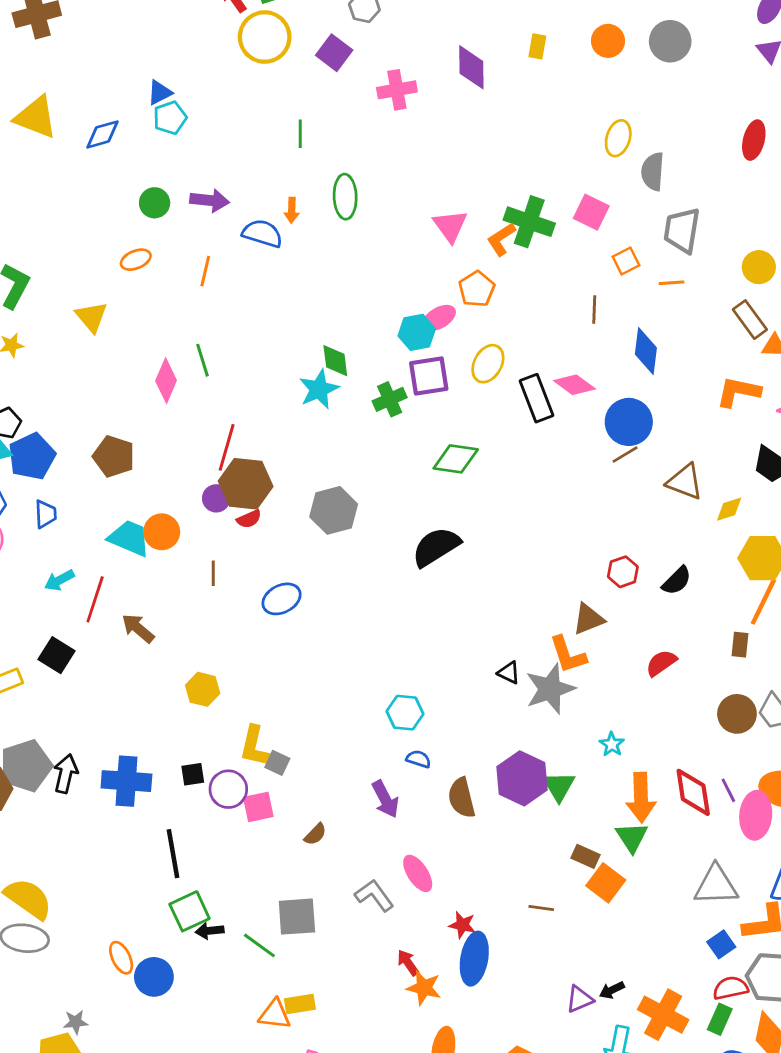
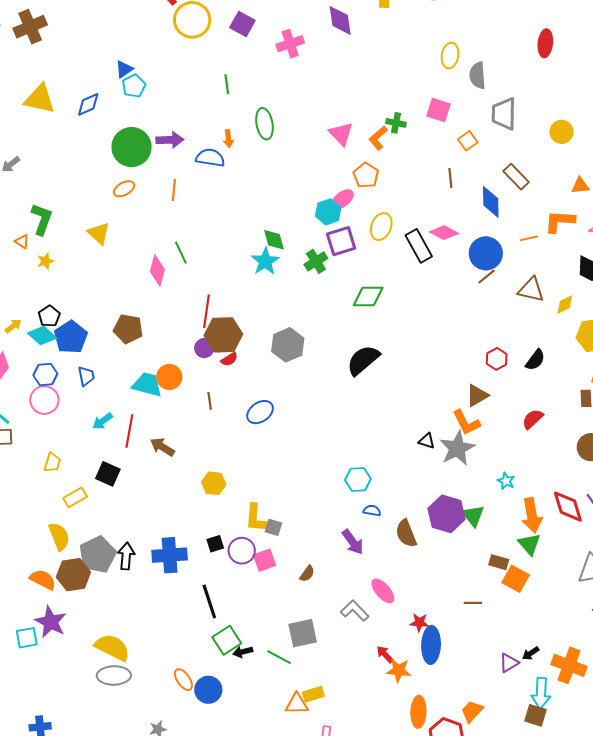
green circle: (155, 203) -> (132, 147), size x1.8
green cross: (529, 222) -> (396, 123), size x0.6
orange line: (672, 283) -> (529, 238), moved
brown rectangle: (750, 320) -> (516, 177), moved

